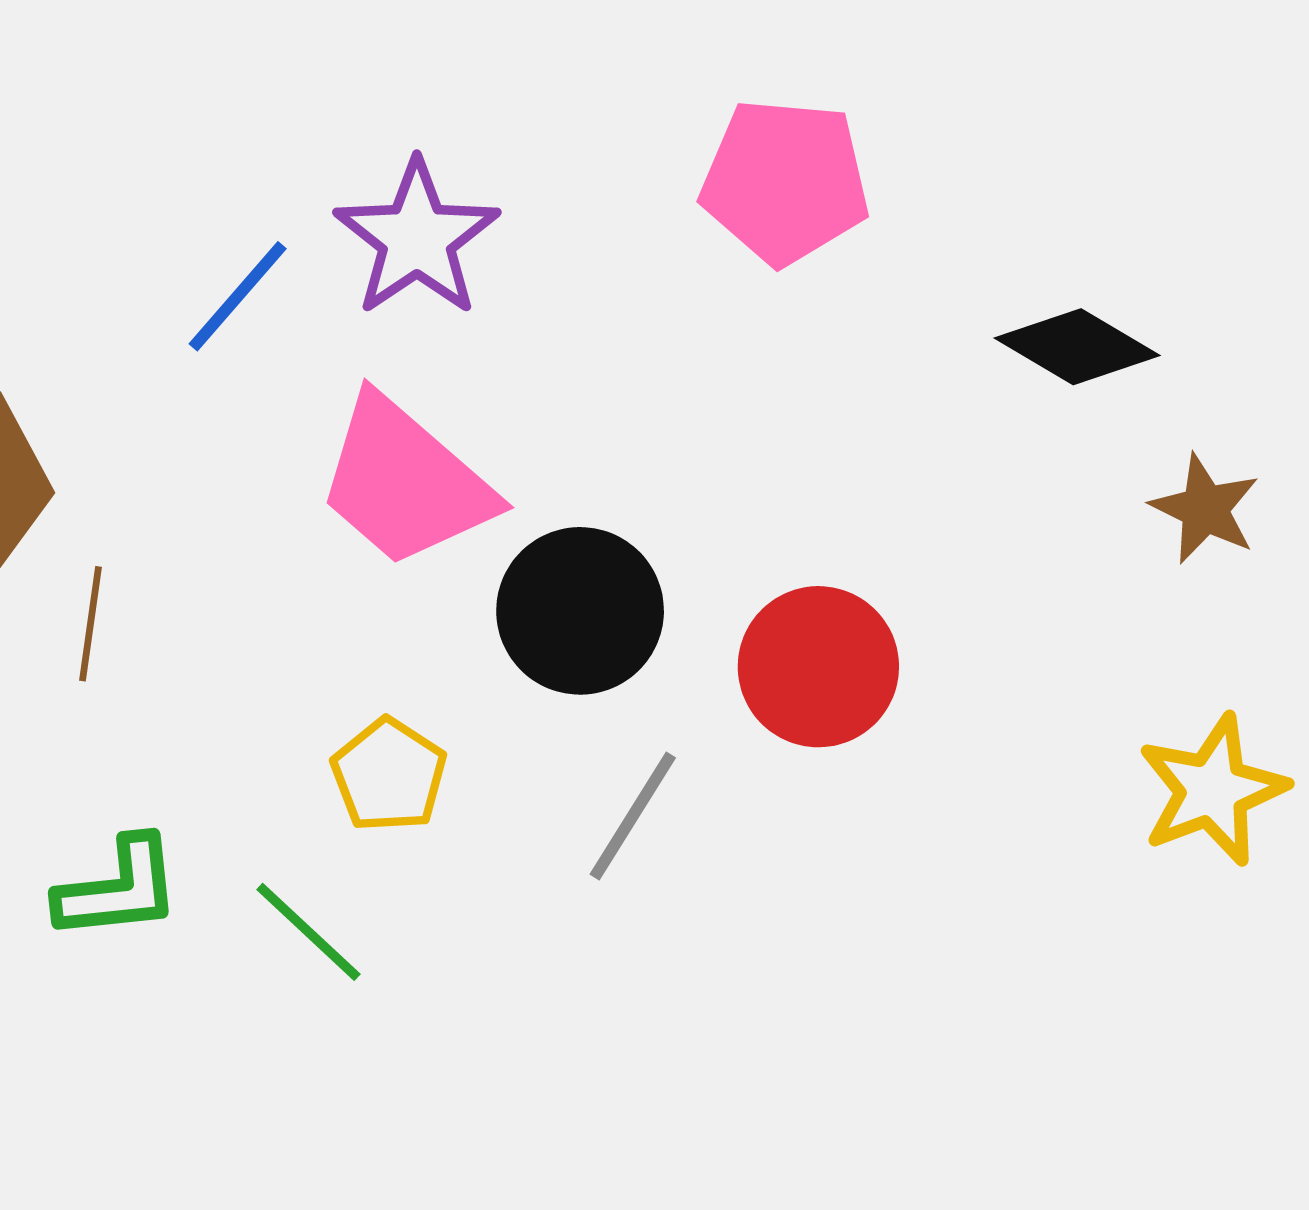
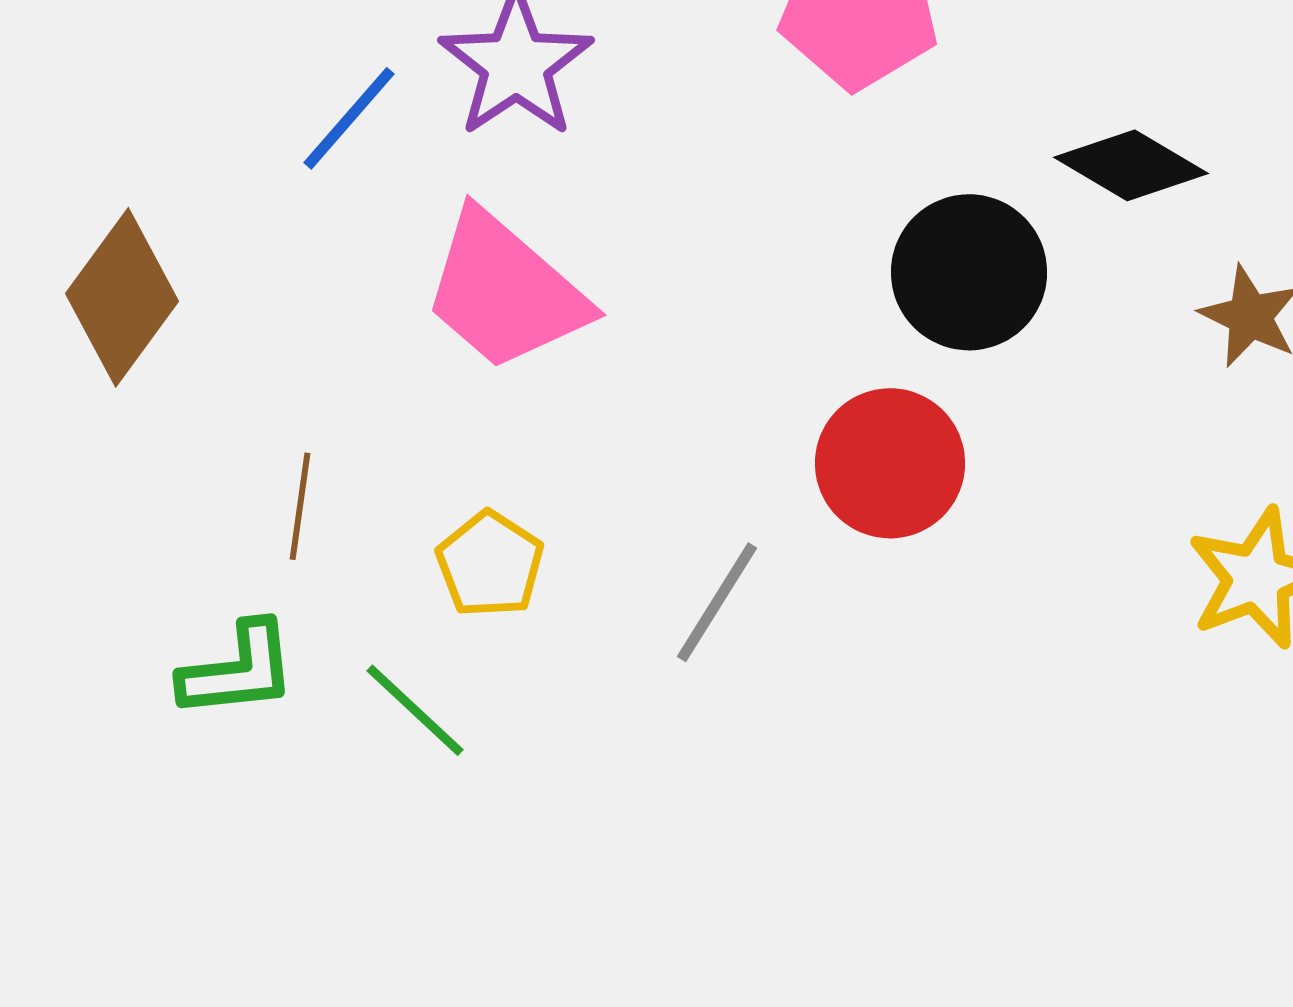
black circle: (580, 611) -> (969, 272), moved
brown line: (90, 624) -> (300, 506), moved

